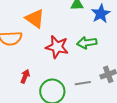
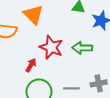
red arrow: (25, 76) -> (31, 65), moved

